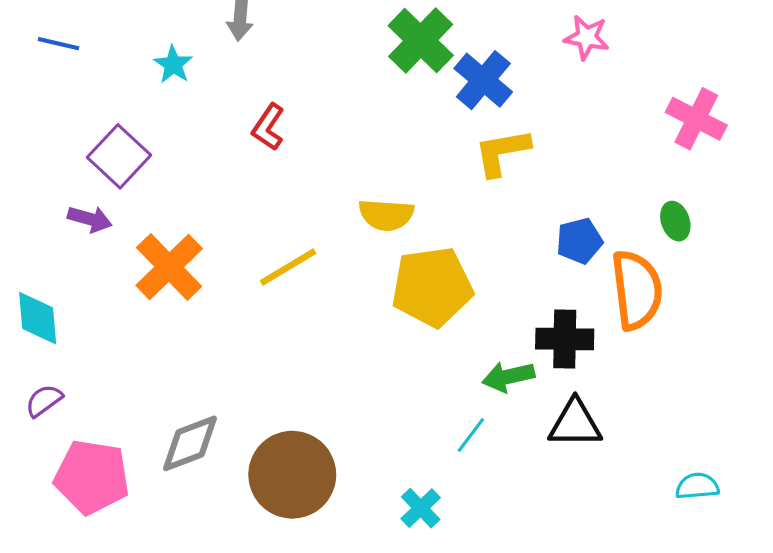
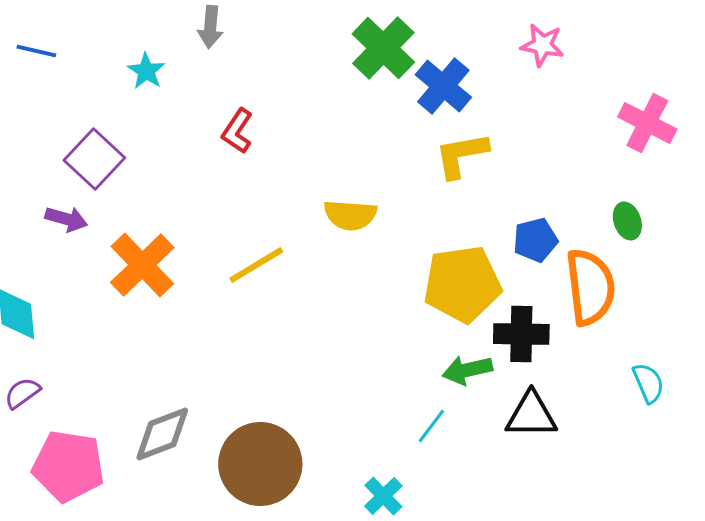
yellow pentagon: (432, 287) -> (462, 284), moved
cyan semicircle: (697, 486) -> (648, 383), moved, turned 72

